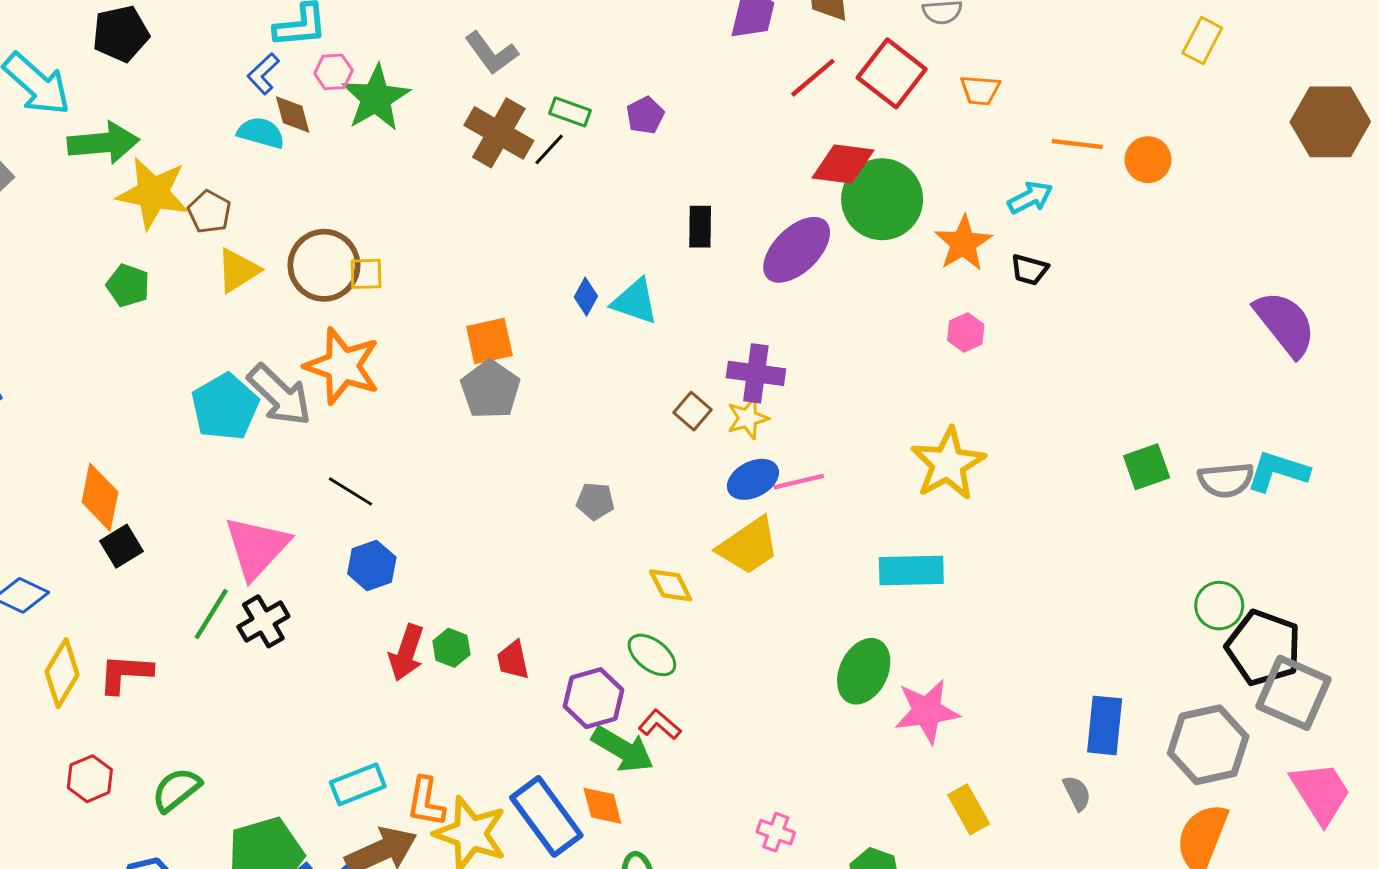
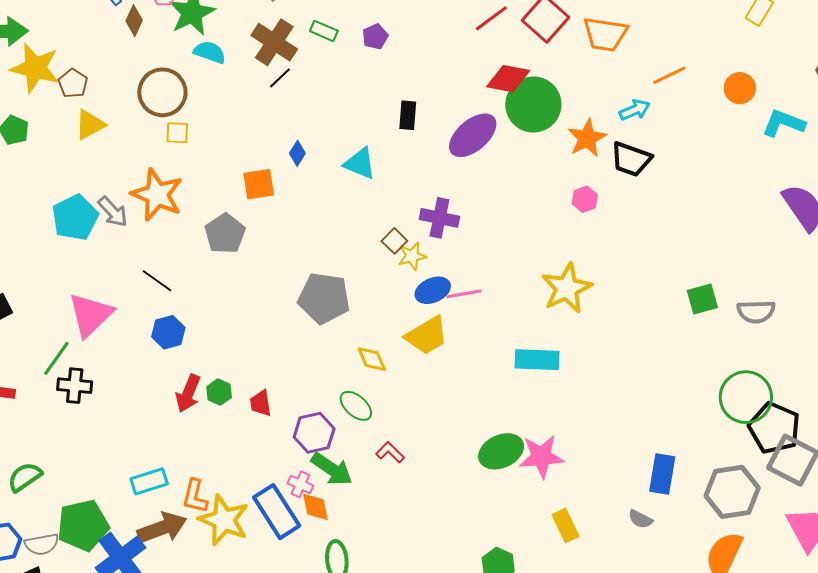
orange trapezoid: (980, 90) -> (605, 34), size x1.6
brown diamond: (293, 115) -> (134, 21), turned 36
cyan semicircle: (261, 133) -> (210, 52), moved
orange line: (1077, 144) -> (669, 75), turned -36
black line: (549, 149) -> (280, 78), moved
orange circle: (1148, 160) -> (740, 88), moved
brown circle: (324, 265) -> (162, 92), moved
black trapezoid: (1029, 270) -> (631, 159), size x1.6
blue diamond: (586, 297) -> (297, 153), moved
gray pentagon: (490, 389) -> (225, 234), moved
gray arrow: (280, 395) -> (113, 212), size x0.7
yellow star: (748, 418) -> (412, 256), moved
cyan L-shape: (1278, 471) -> (783, 123), moved
gray pentagon: (595, 501) -> (324, 298), size x2.0
green circle: (1219, 606) -> (746, 397), size x1.6
black cross: (263, 621) -> (75, 386), moved, turned 32
green ellipse: (864, 671) -> (501, 451), moved, turned 36
red L-shape: (660, 725) -> (390, 452), moved
gray semicircle: (1077, 793) -> (640, 519), turned 140
pink cross: (776, 832) -> (300, 484), moved

